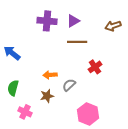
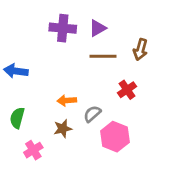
brown arrow: (113, 26) -> (140, 50), moved, turned -56
blue arrow: (12, 53) -> (16, 71), turned -30
pink cross: (25, 112) -> (33, 150), turned 32
pink hexagon: (88, 114) -> (115, 137), moved

